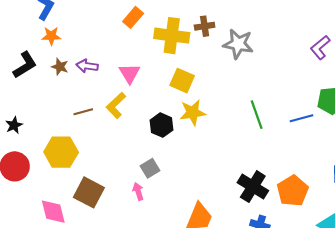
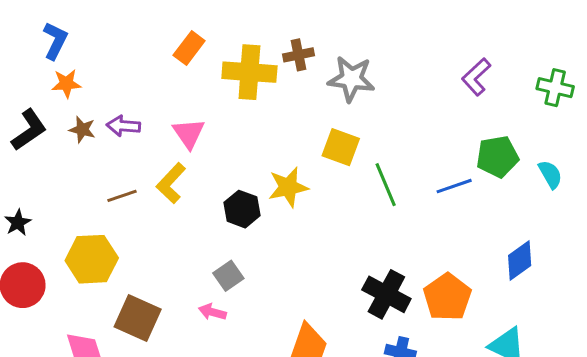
yellow square: (182, 81) -> (341, 147), moved
pink arrow: (138, 191) -> (212, 312), turned -54

